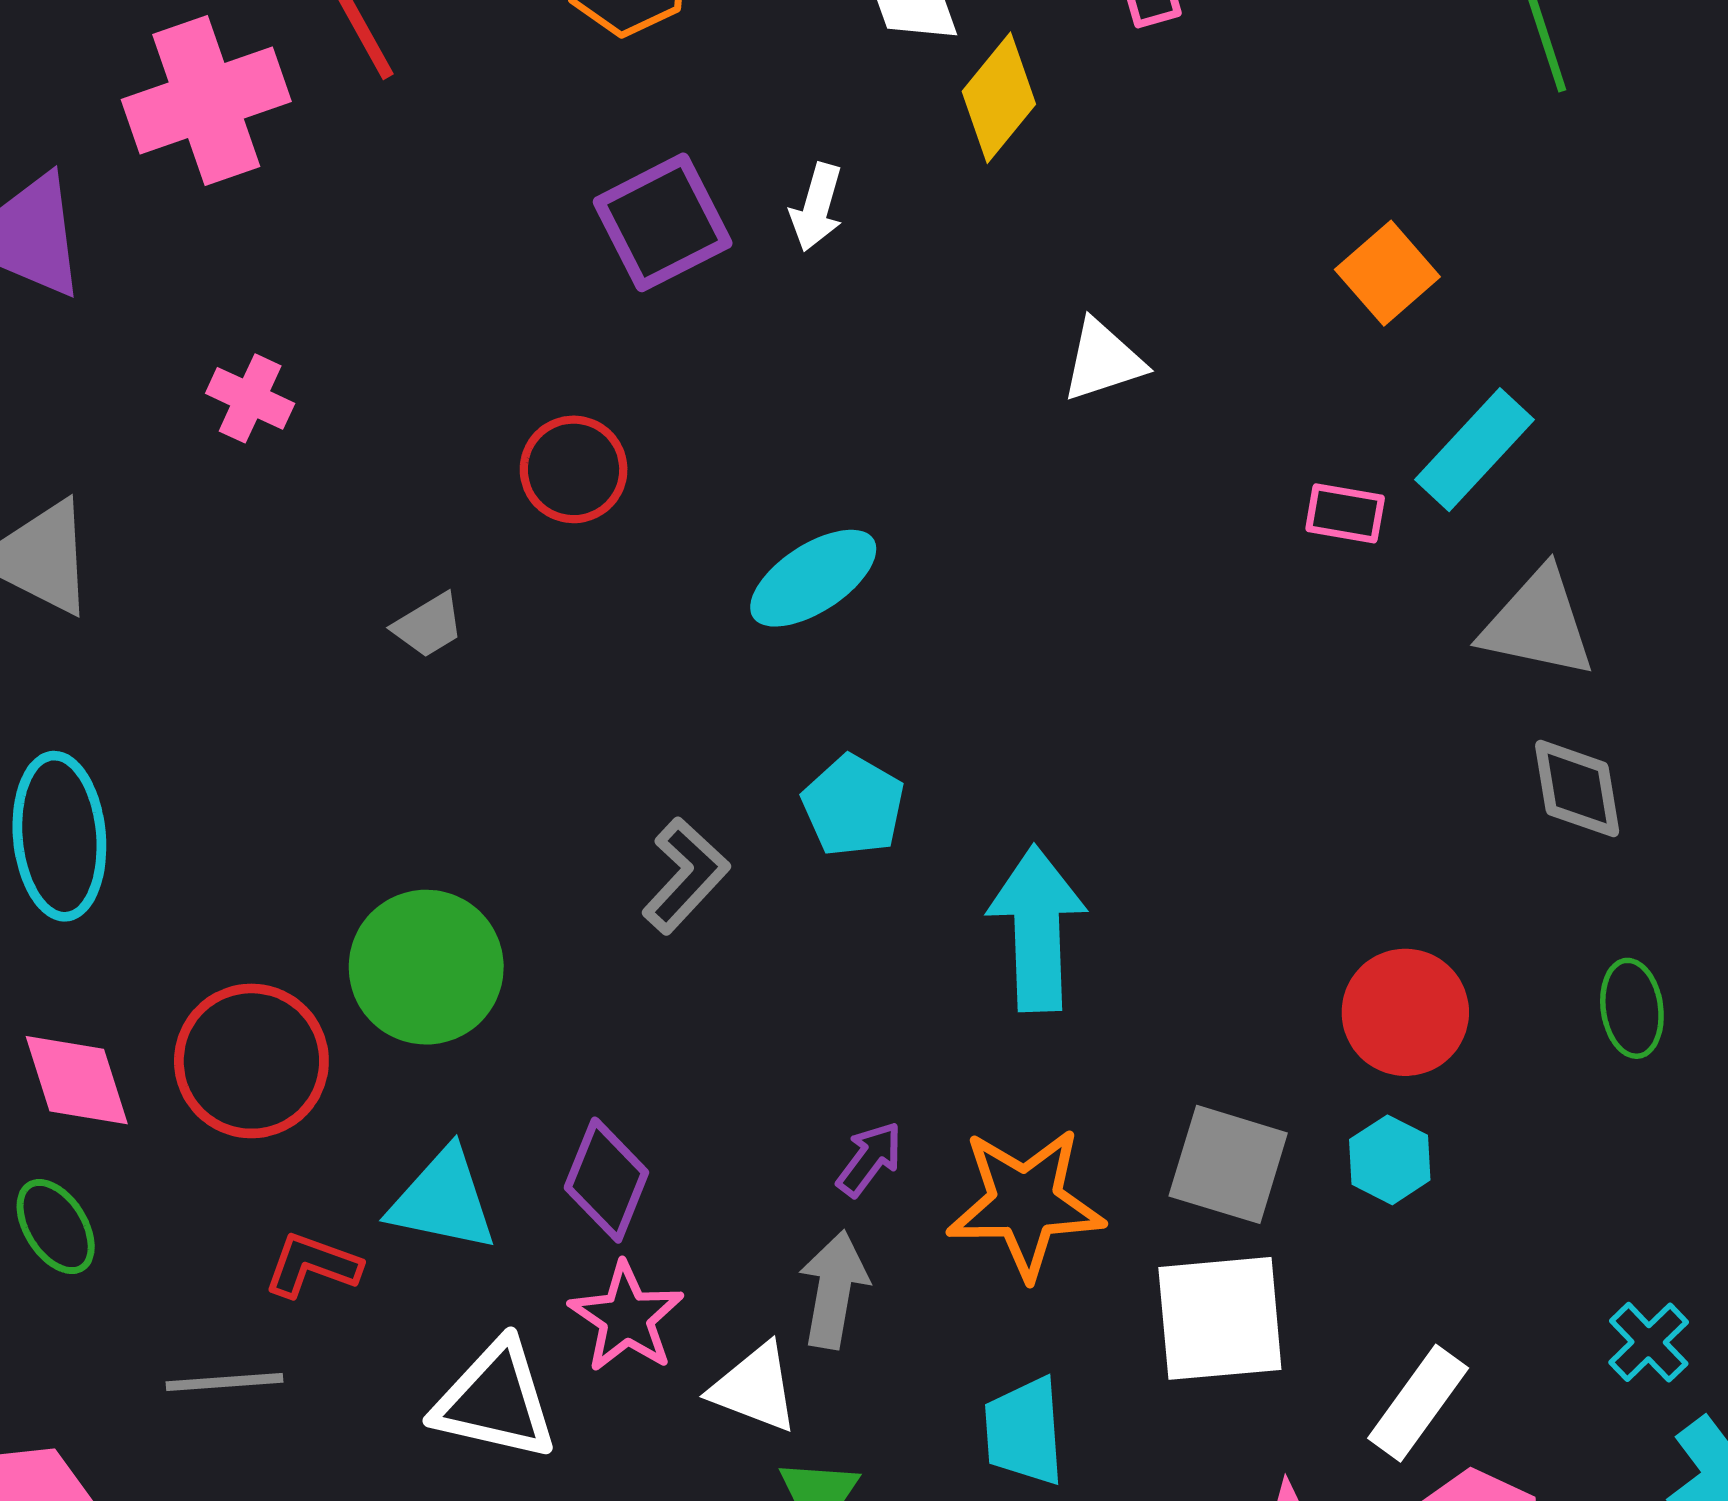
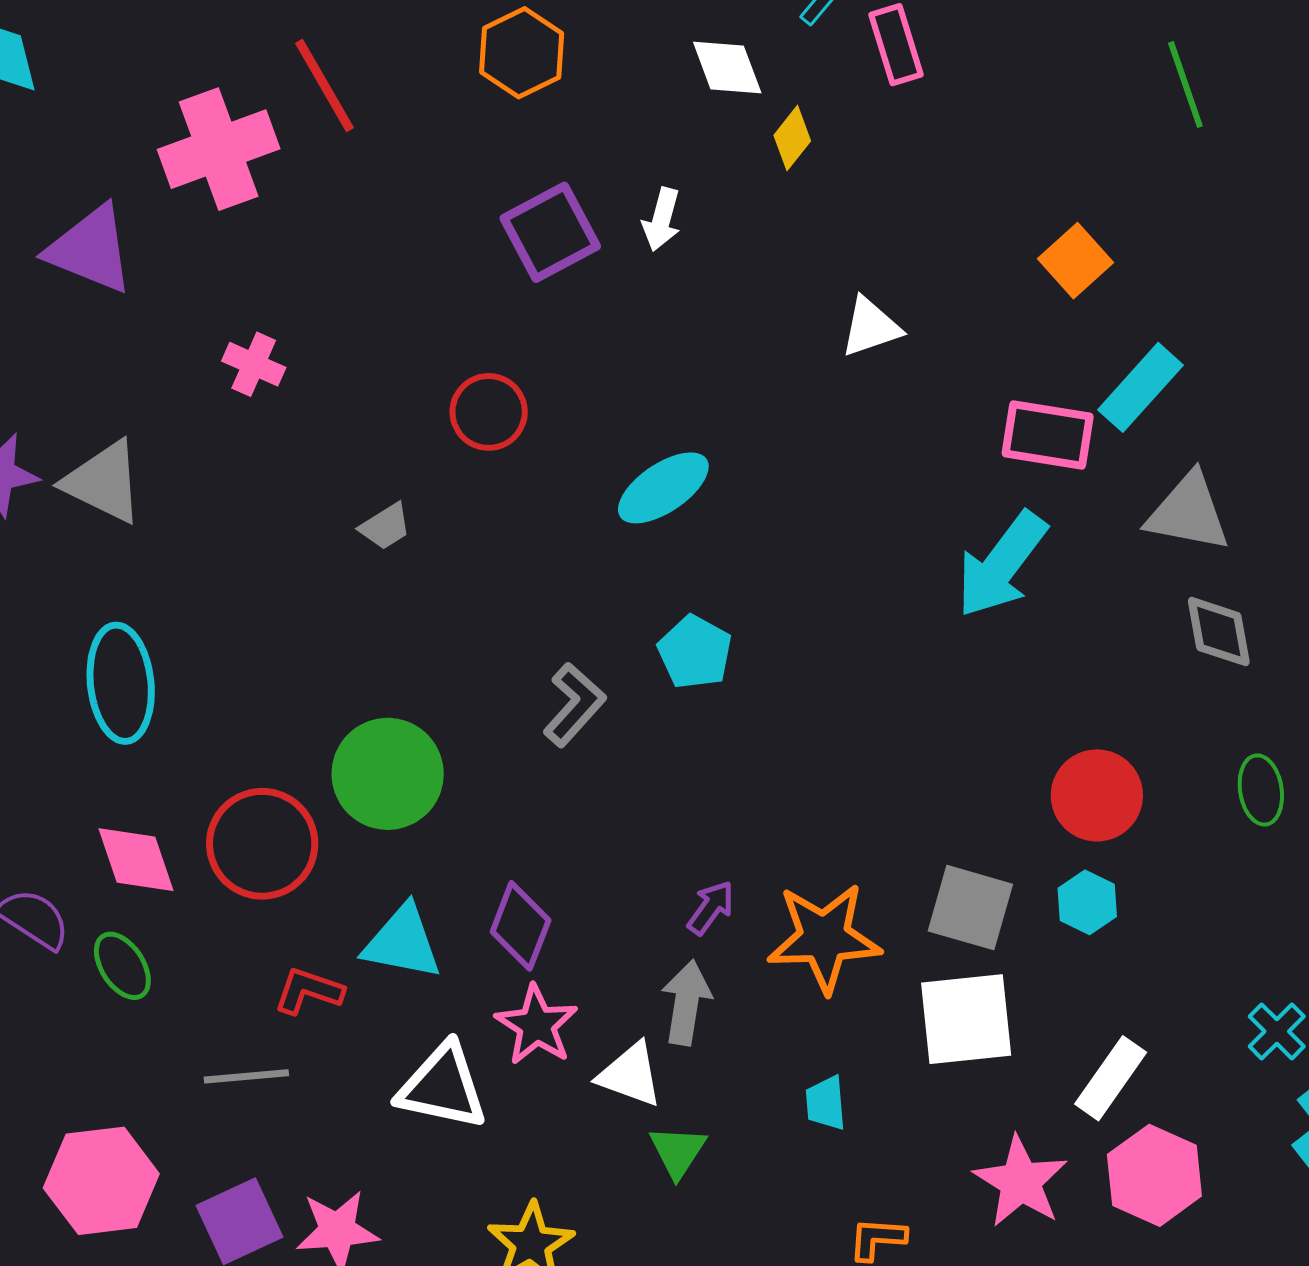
yellow diamond: (999, 98) -> (792, 138), size x0.7
pink rectangle: (1345, 513) -> (1048, 435), size x1.6
cyan arrow: (1037, 929) -> (1002, 565), moved, turned -140
cyan trapezoid: (1024, 1431) -> (826, 1103), size x0.7

